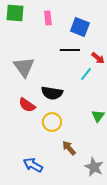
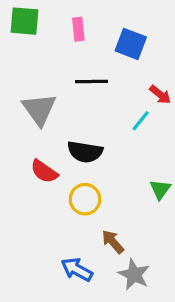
black line: (70, 50) -> (92, 82), moved
blue arrow: (33, 165) -> (77, 270), moved
gray star: (94, 167) -> (134, 274), moved

